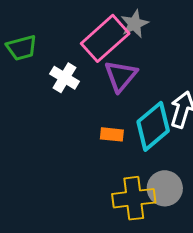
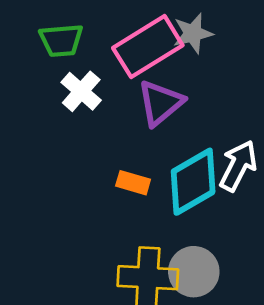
green trapezoid: (22, 48) -> (61, 40), moved

